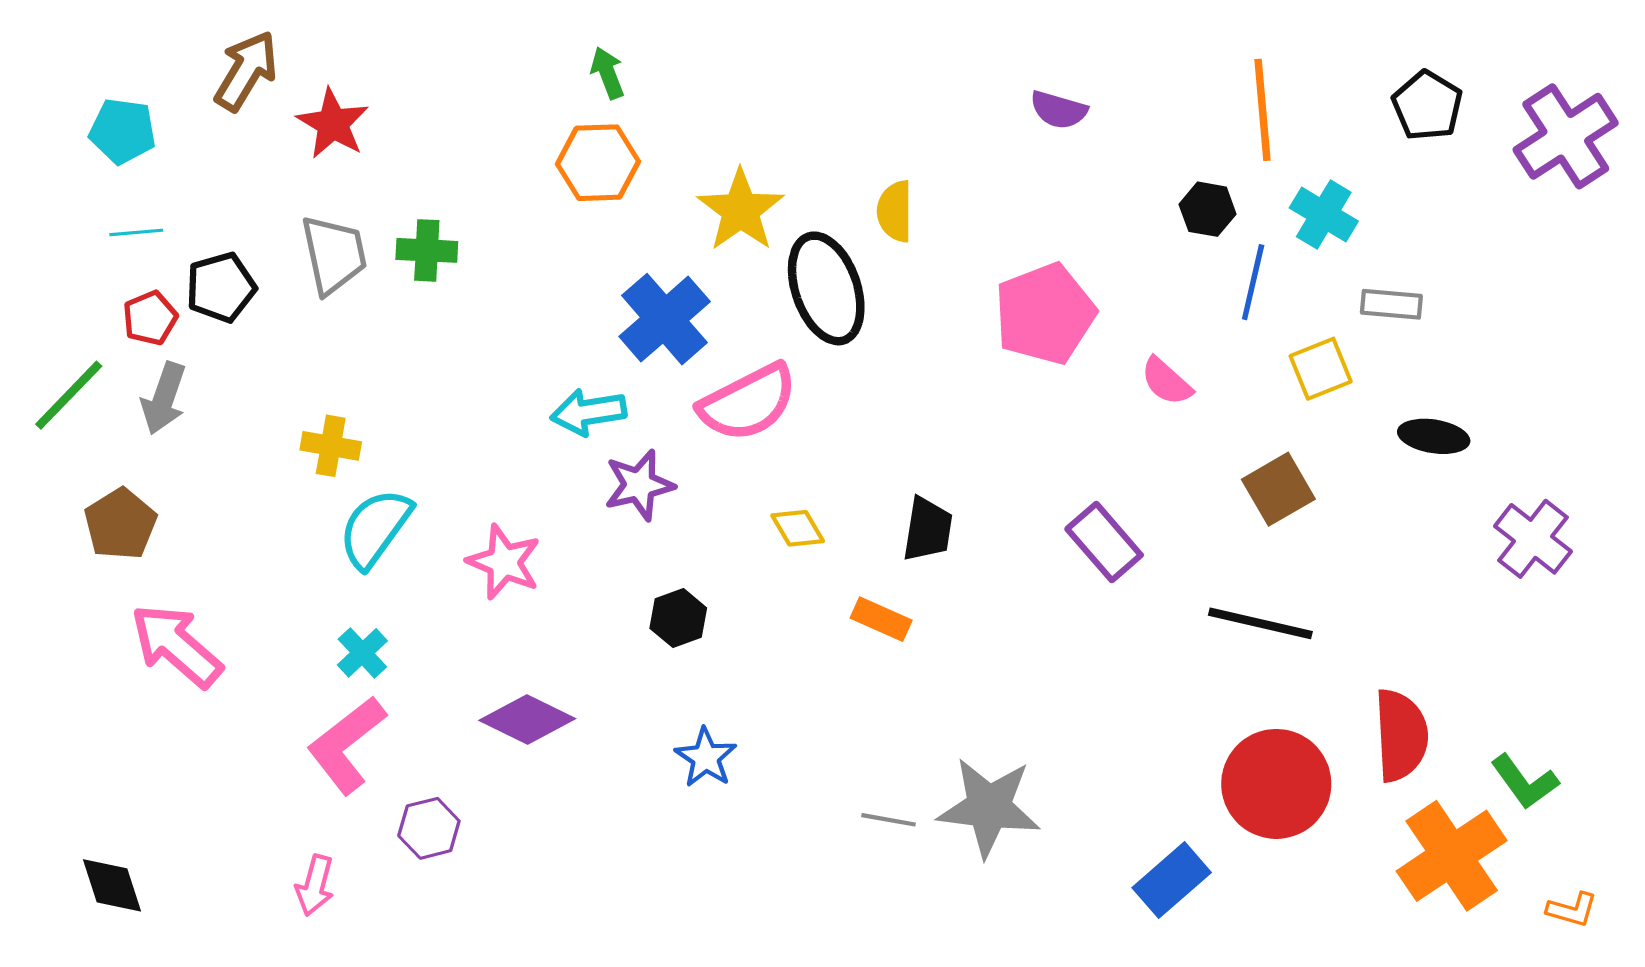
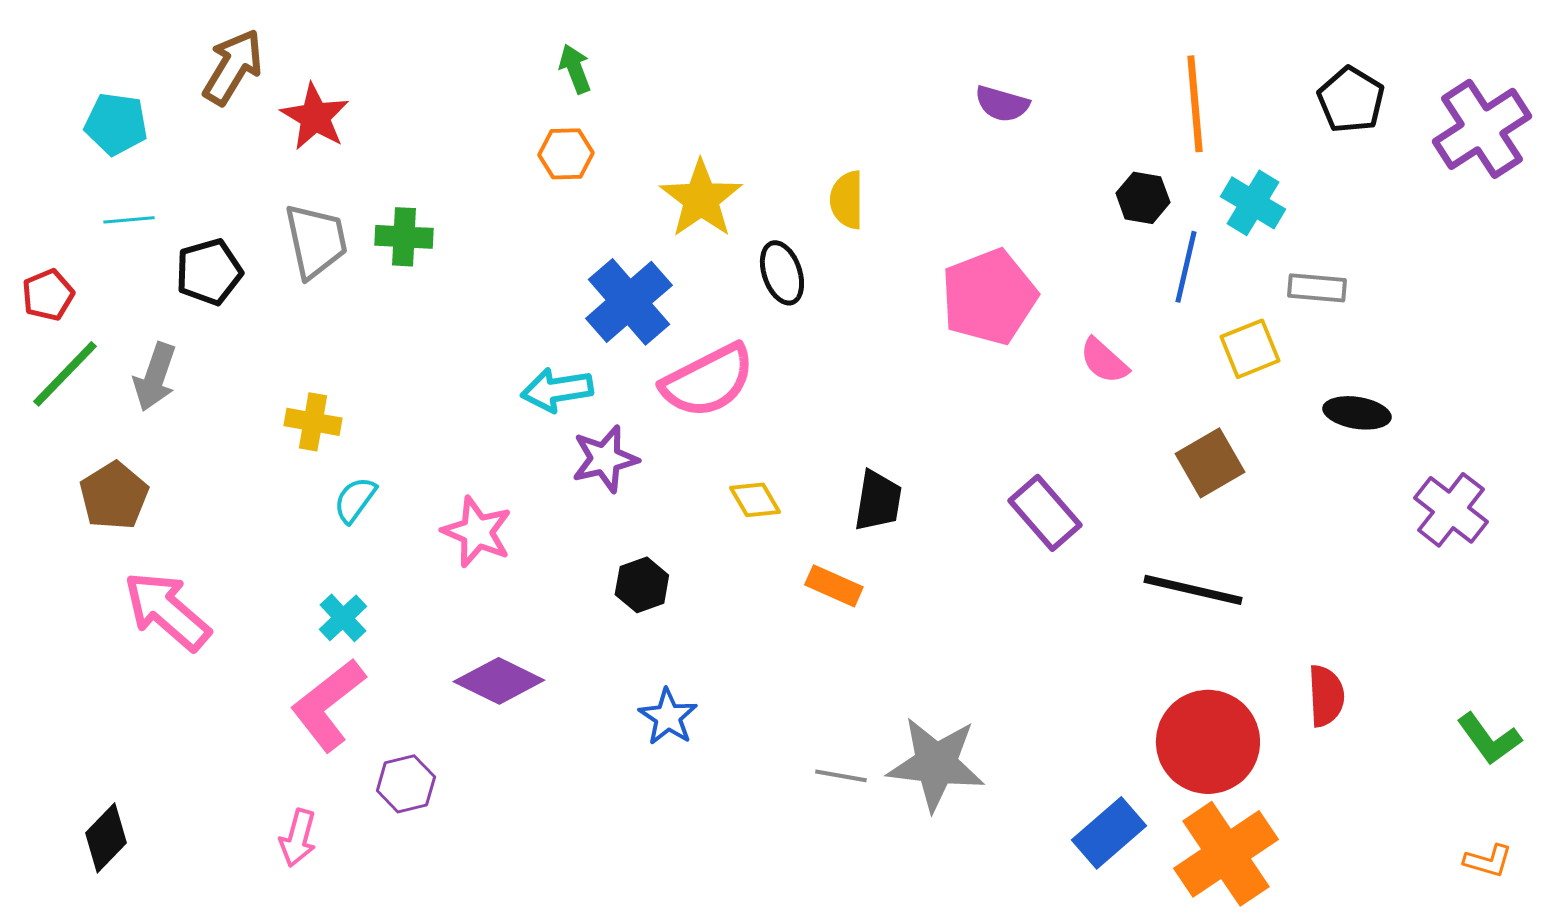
orange hexagon: (598, 163) -> (566, 154), size x0.7
black ellipse: (826, 288) -> (782, 273), size x0.6
red pentagon: (150, 318) -> (48, 295), moved
cyan semicircle: (375, 528) -> (355, 500), size x0.6
red semicircle: (1401, 735) -> (1326, 696), size x0.7
green L-shape: (1525, 782) -> (1489, 739), moved
orange cross: (1452, 856) -> (1226, 854), moved
black diamond: (112, 885) -> (106, 838), turned 62

